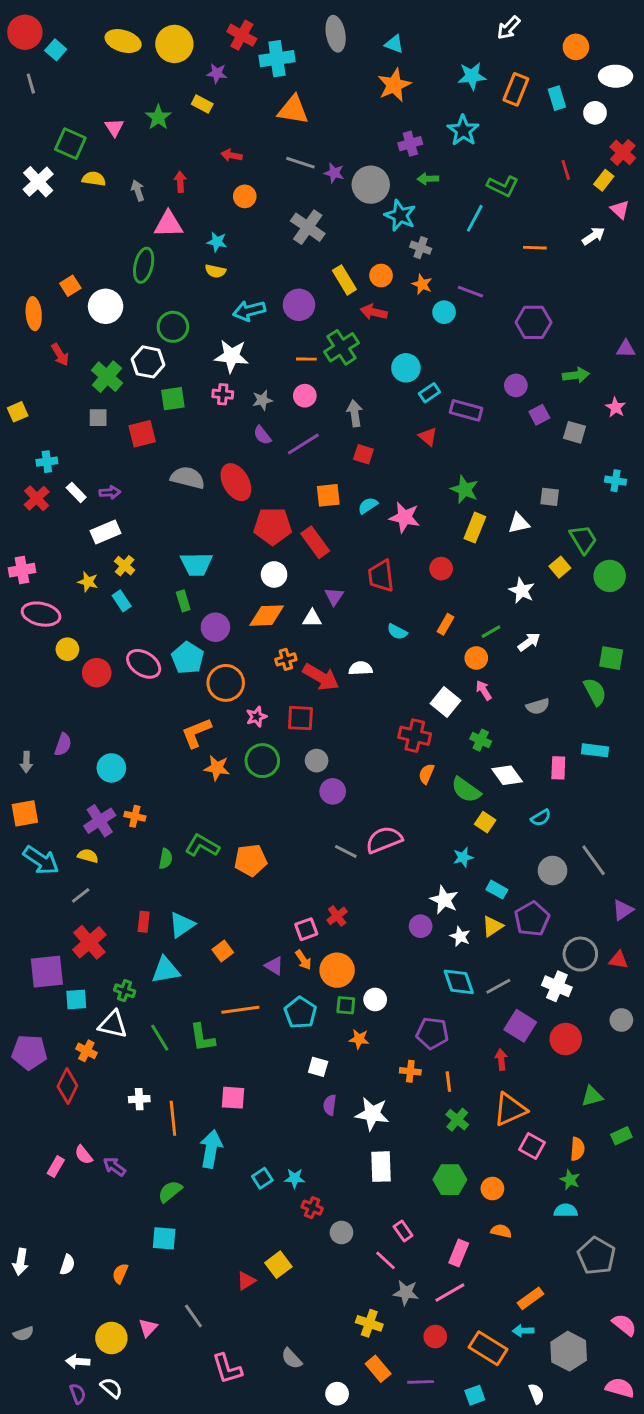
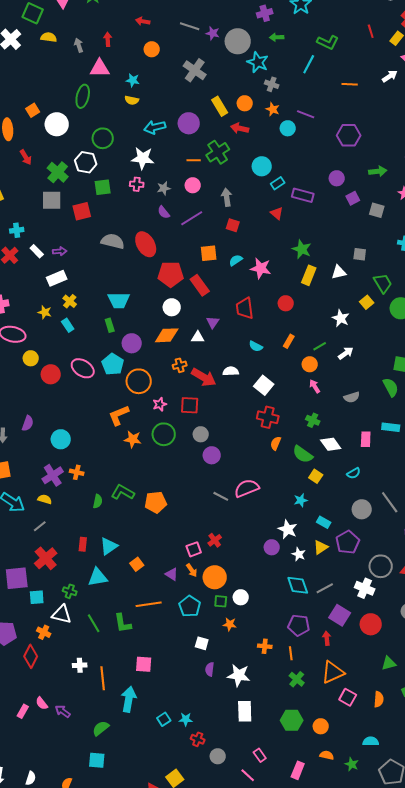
gray square: (98, 418) -> (52, 200), size x1.5
white square: (446, 702) -> (264, 385), moved
purple pentagon: (432, 1033) -> (299, 625), moved
green star: (570, 1180) -> (352, 764), moved

